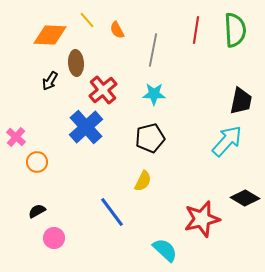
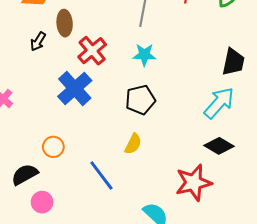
orange circle: (37, 162) -> (53, 147), moved
black diamond: (245, 198) -> (219, 146), moved
black semicircle: (37, 211) -> (25, 174), size x1.5

